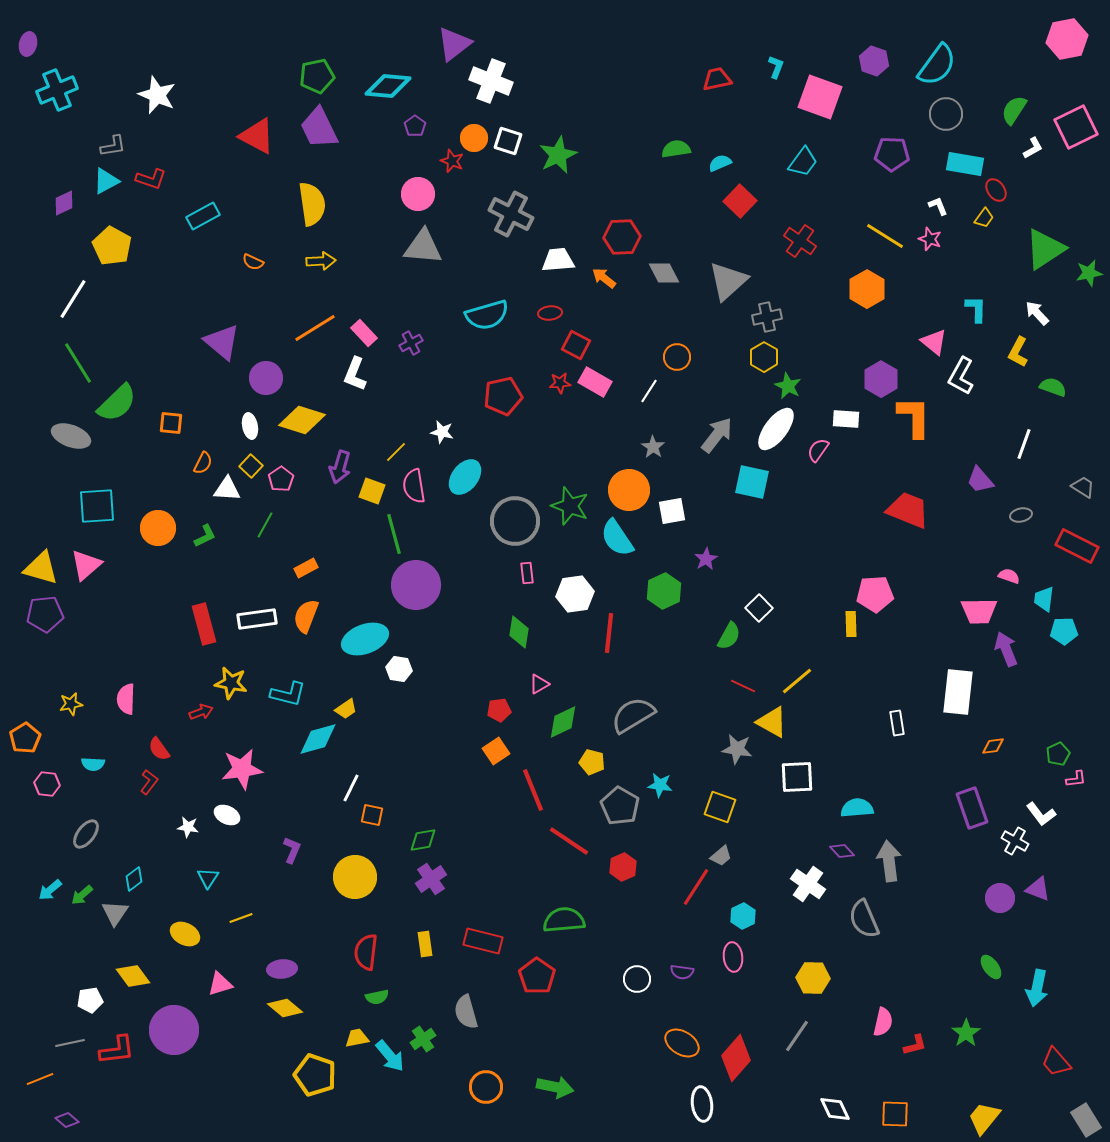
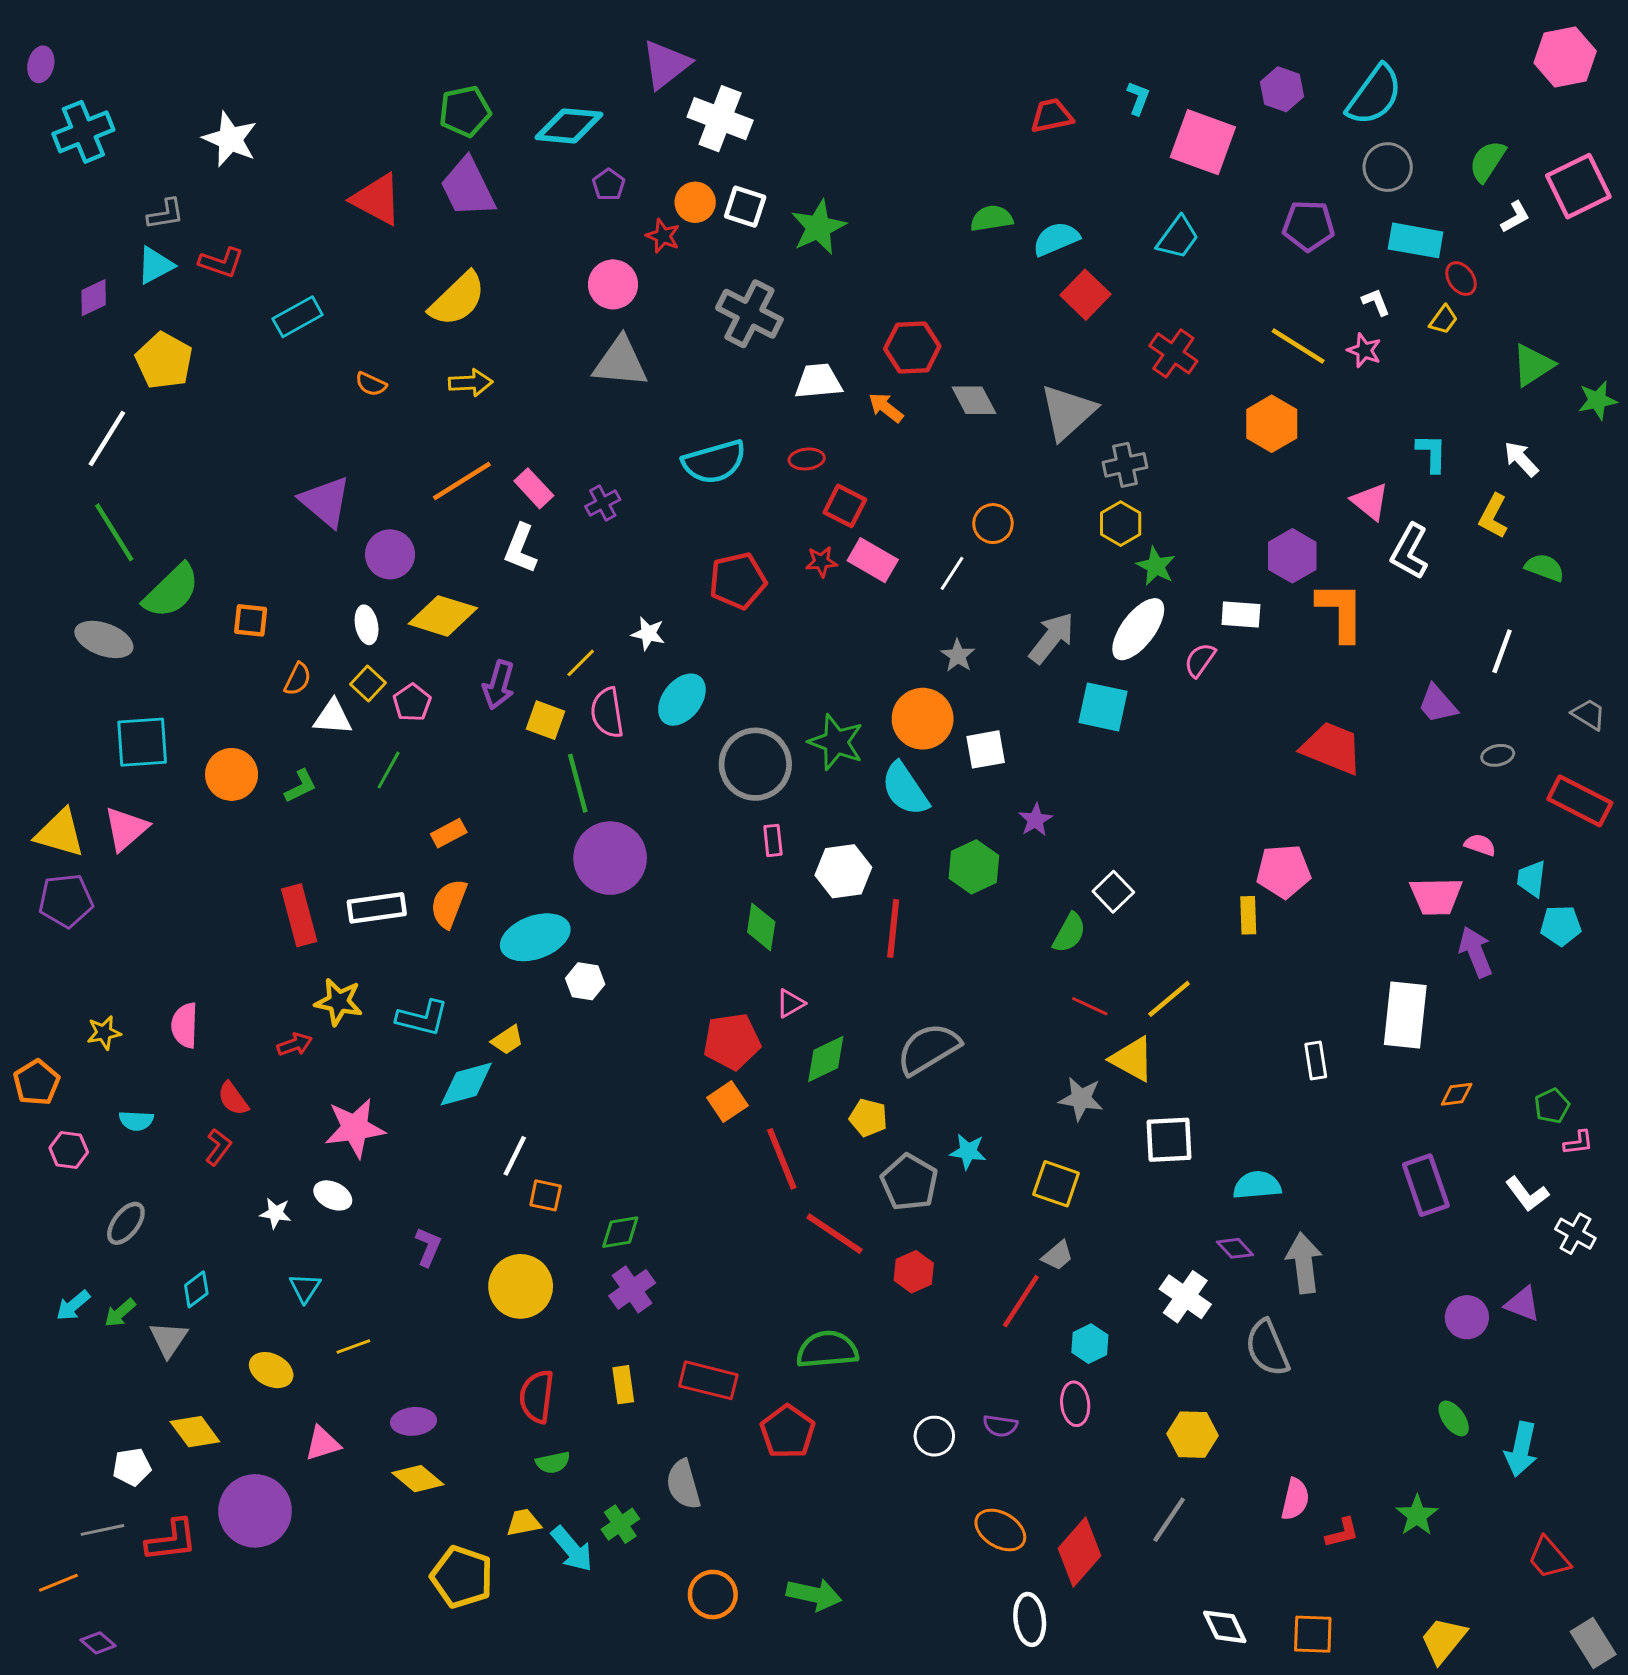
cyan semicircle: (720, 163) -> (1056, 239), size x1.4
yellow semicircle: (312, 204) -> (457, 299), turned 54
green triangle: (1045, 249) -> (1533, 365), size x0.7
red pentagon: (499, 710) -> (732, 1041), size x1.6
white cross: (1015, 841) -> (1575, 1234), moved

